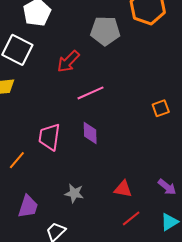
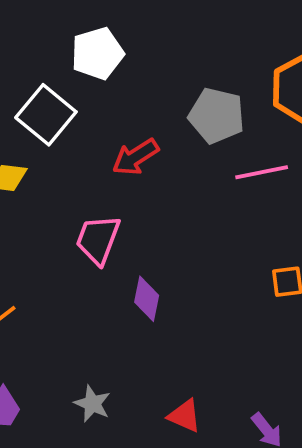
pink line: (90, 93) -> (262, 172), moved
pink trapezoid: (49, 137) -> (98, 240), moved

